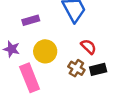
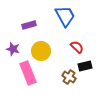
brown cross: (76, 68) -> (69, 77), moved

